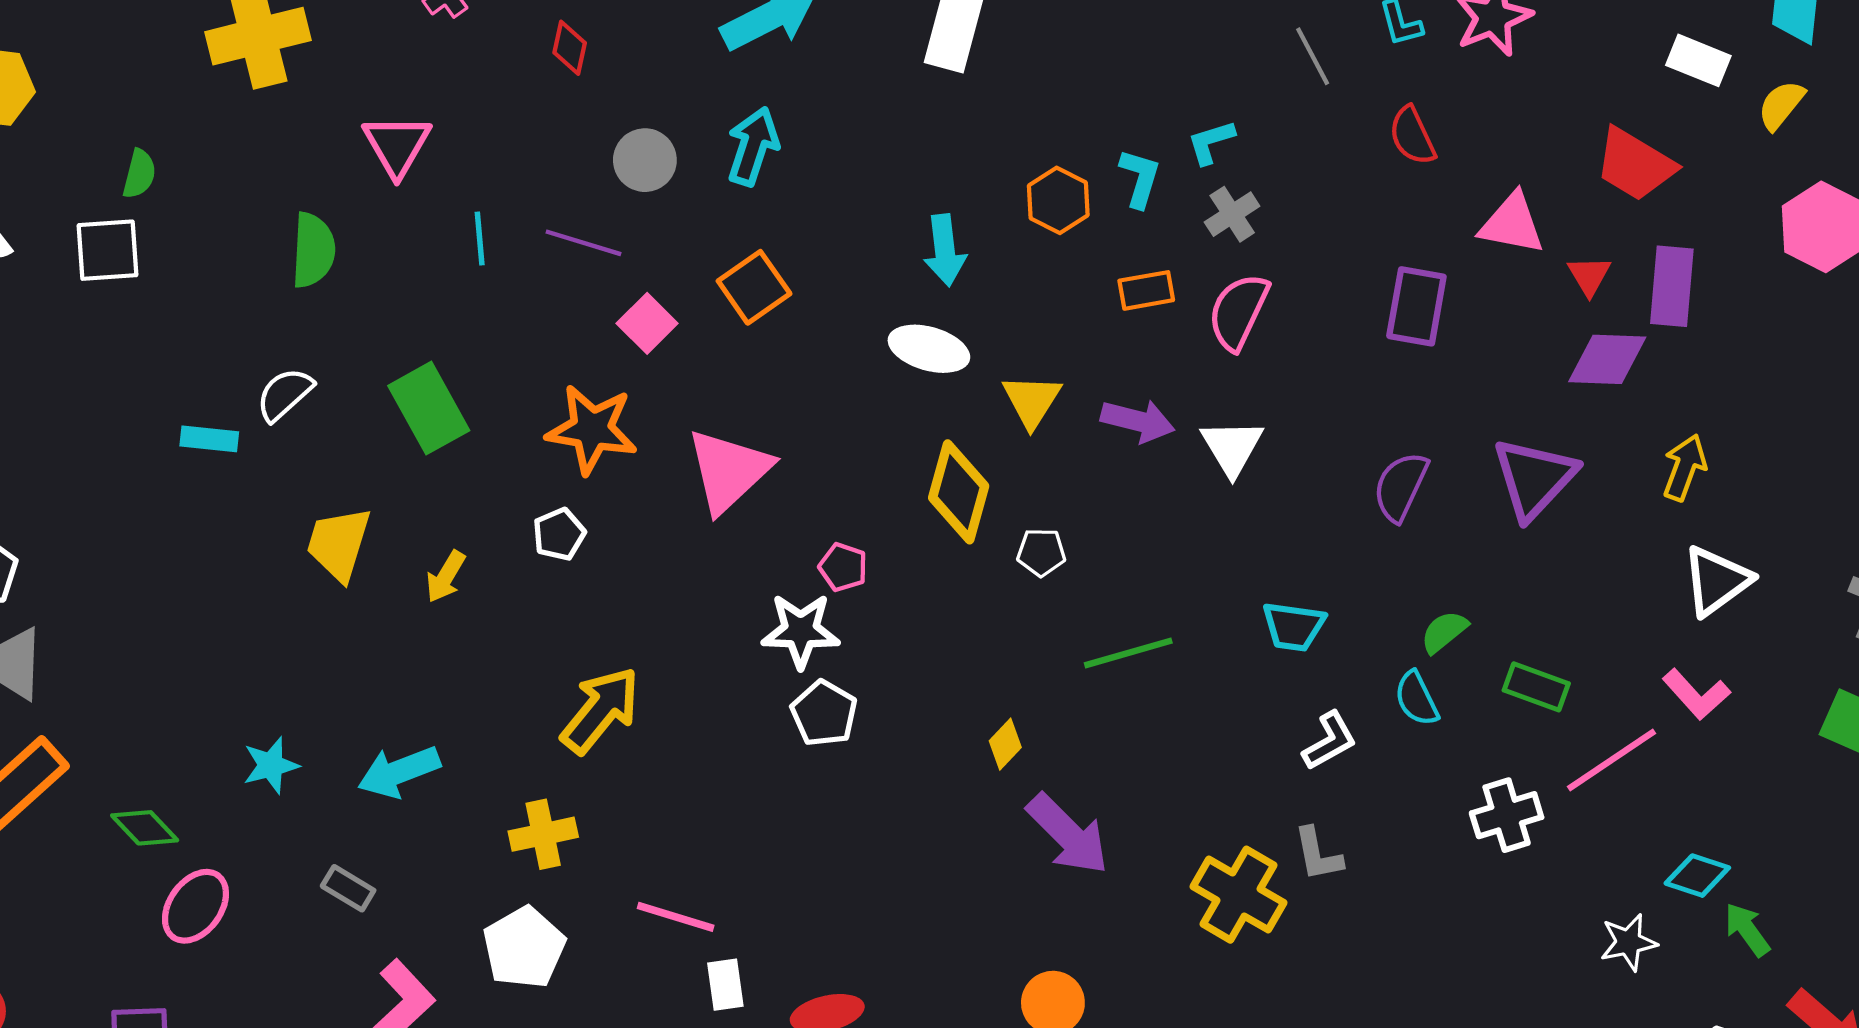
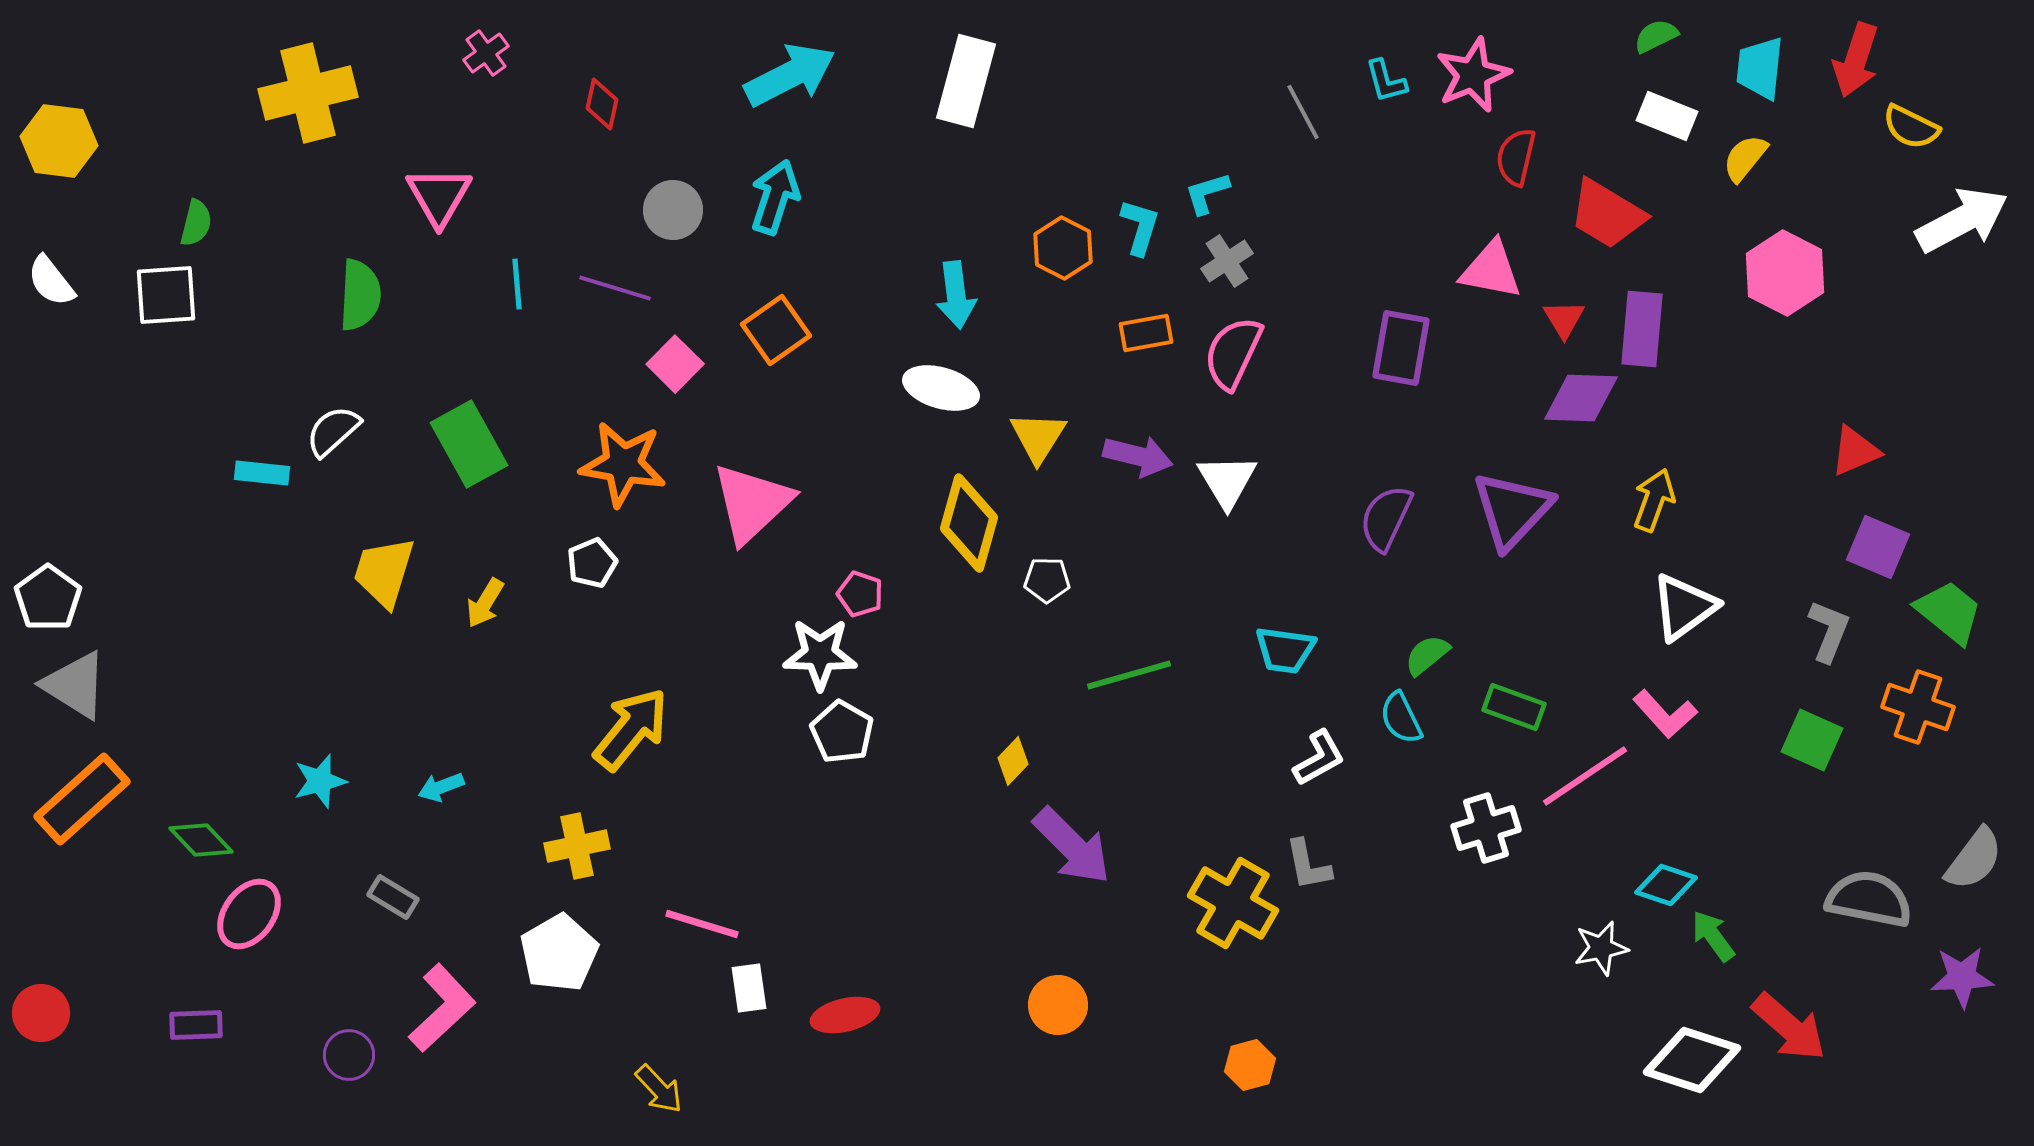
red semicircle: (1412, 136) -> (1516, 157), moved, turned 38
cyan arrow: (399, 772) -> (441, 787), size x0.6

